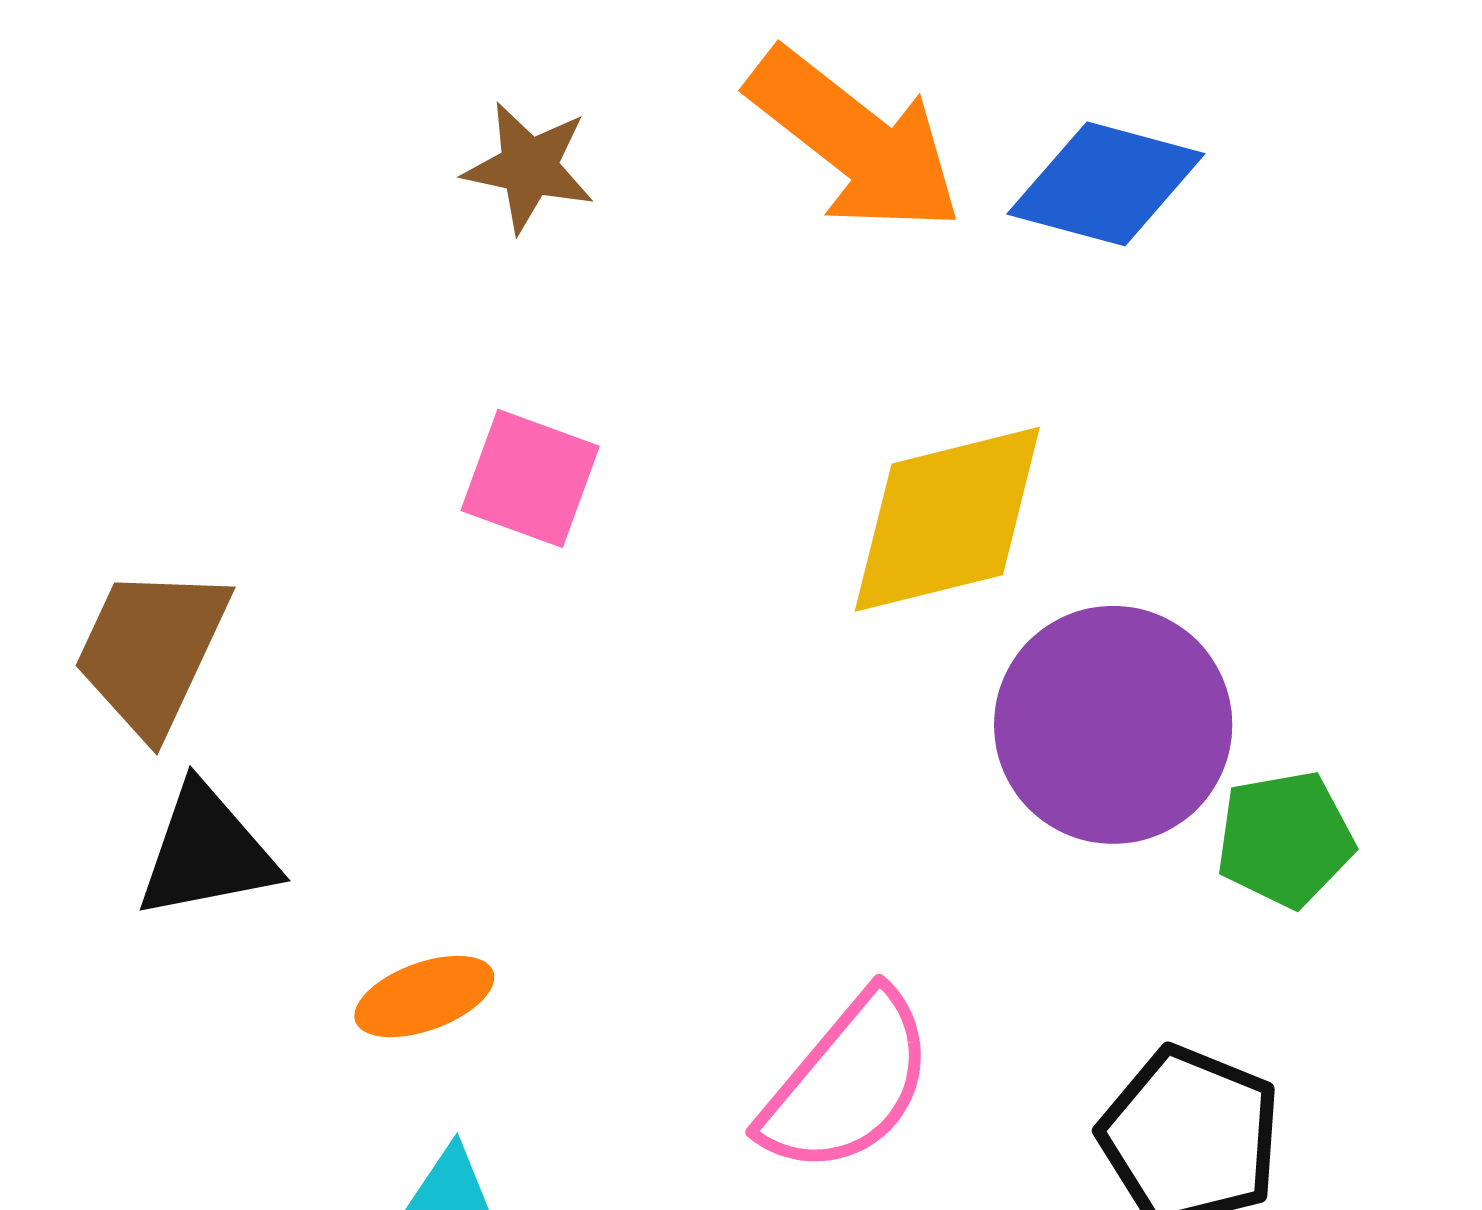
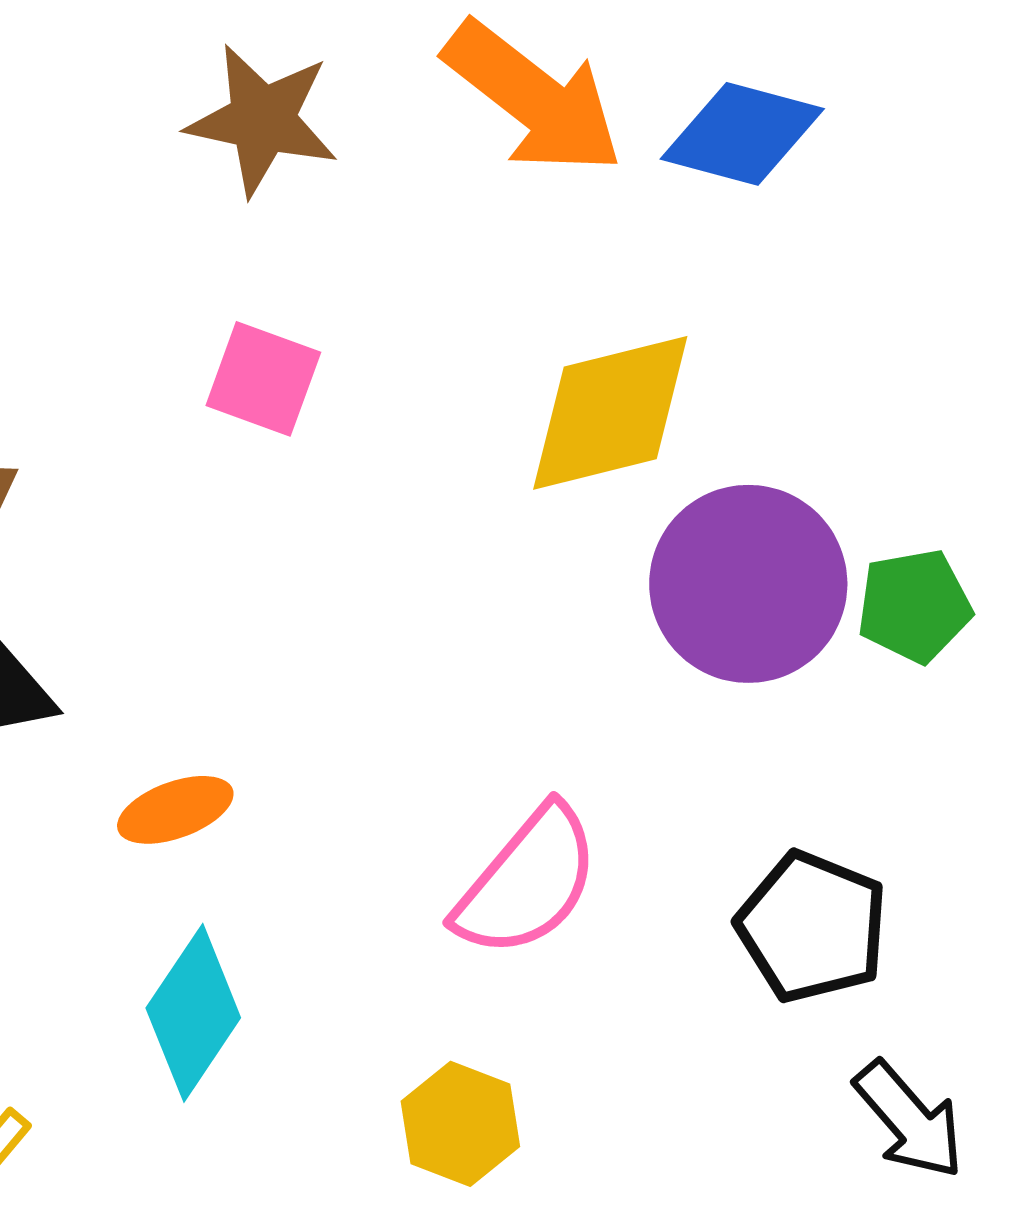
brown star: (529, 167) -> (262, 120), size x1.4
green pentagon: (1285, 839) -> (914, 606), moved

